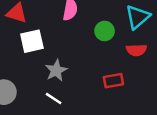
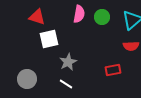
green circle: (105, 31) -> (102, 17), moved

